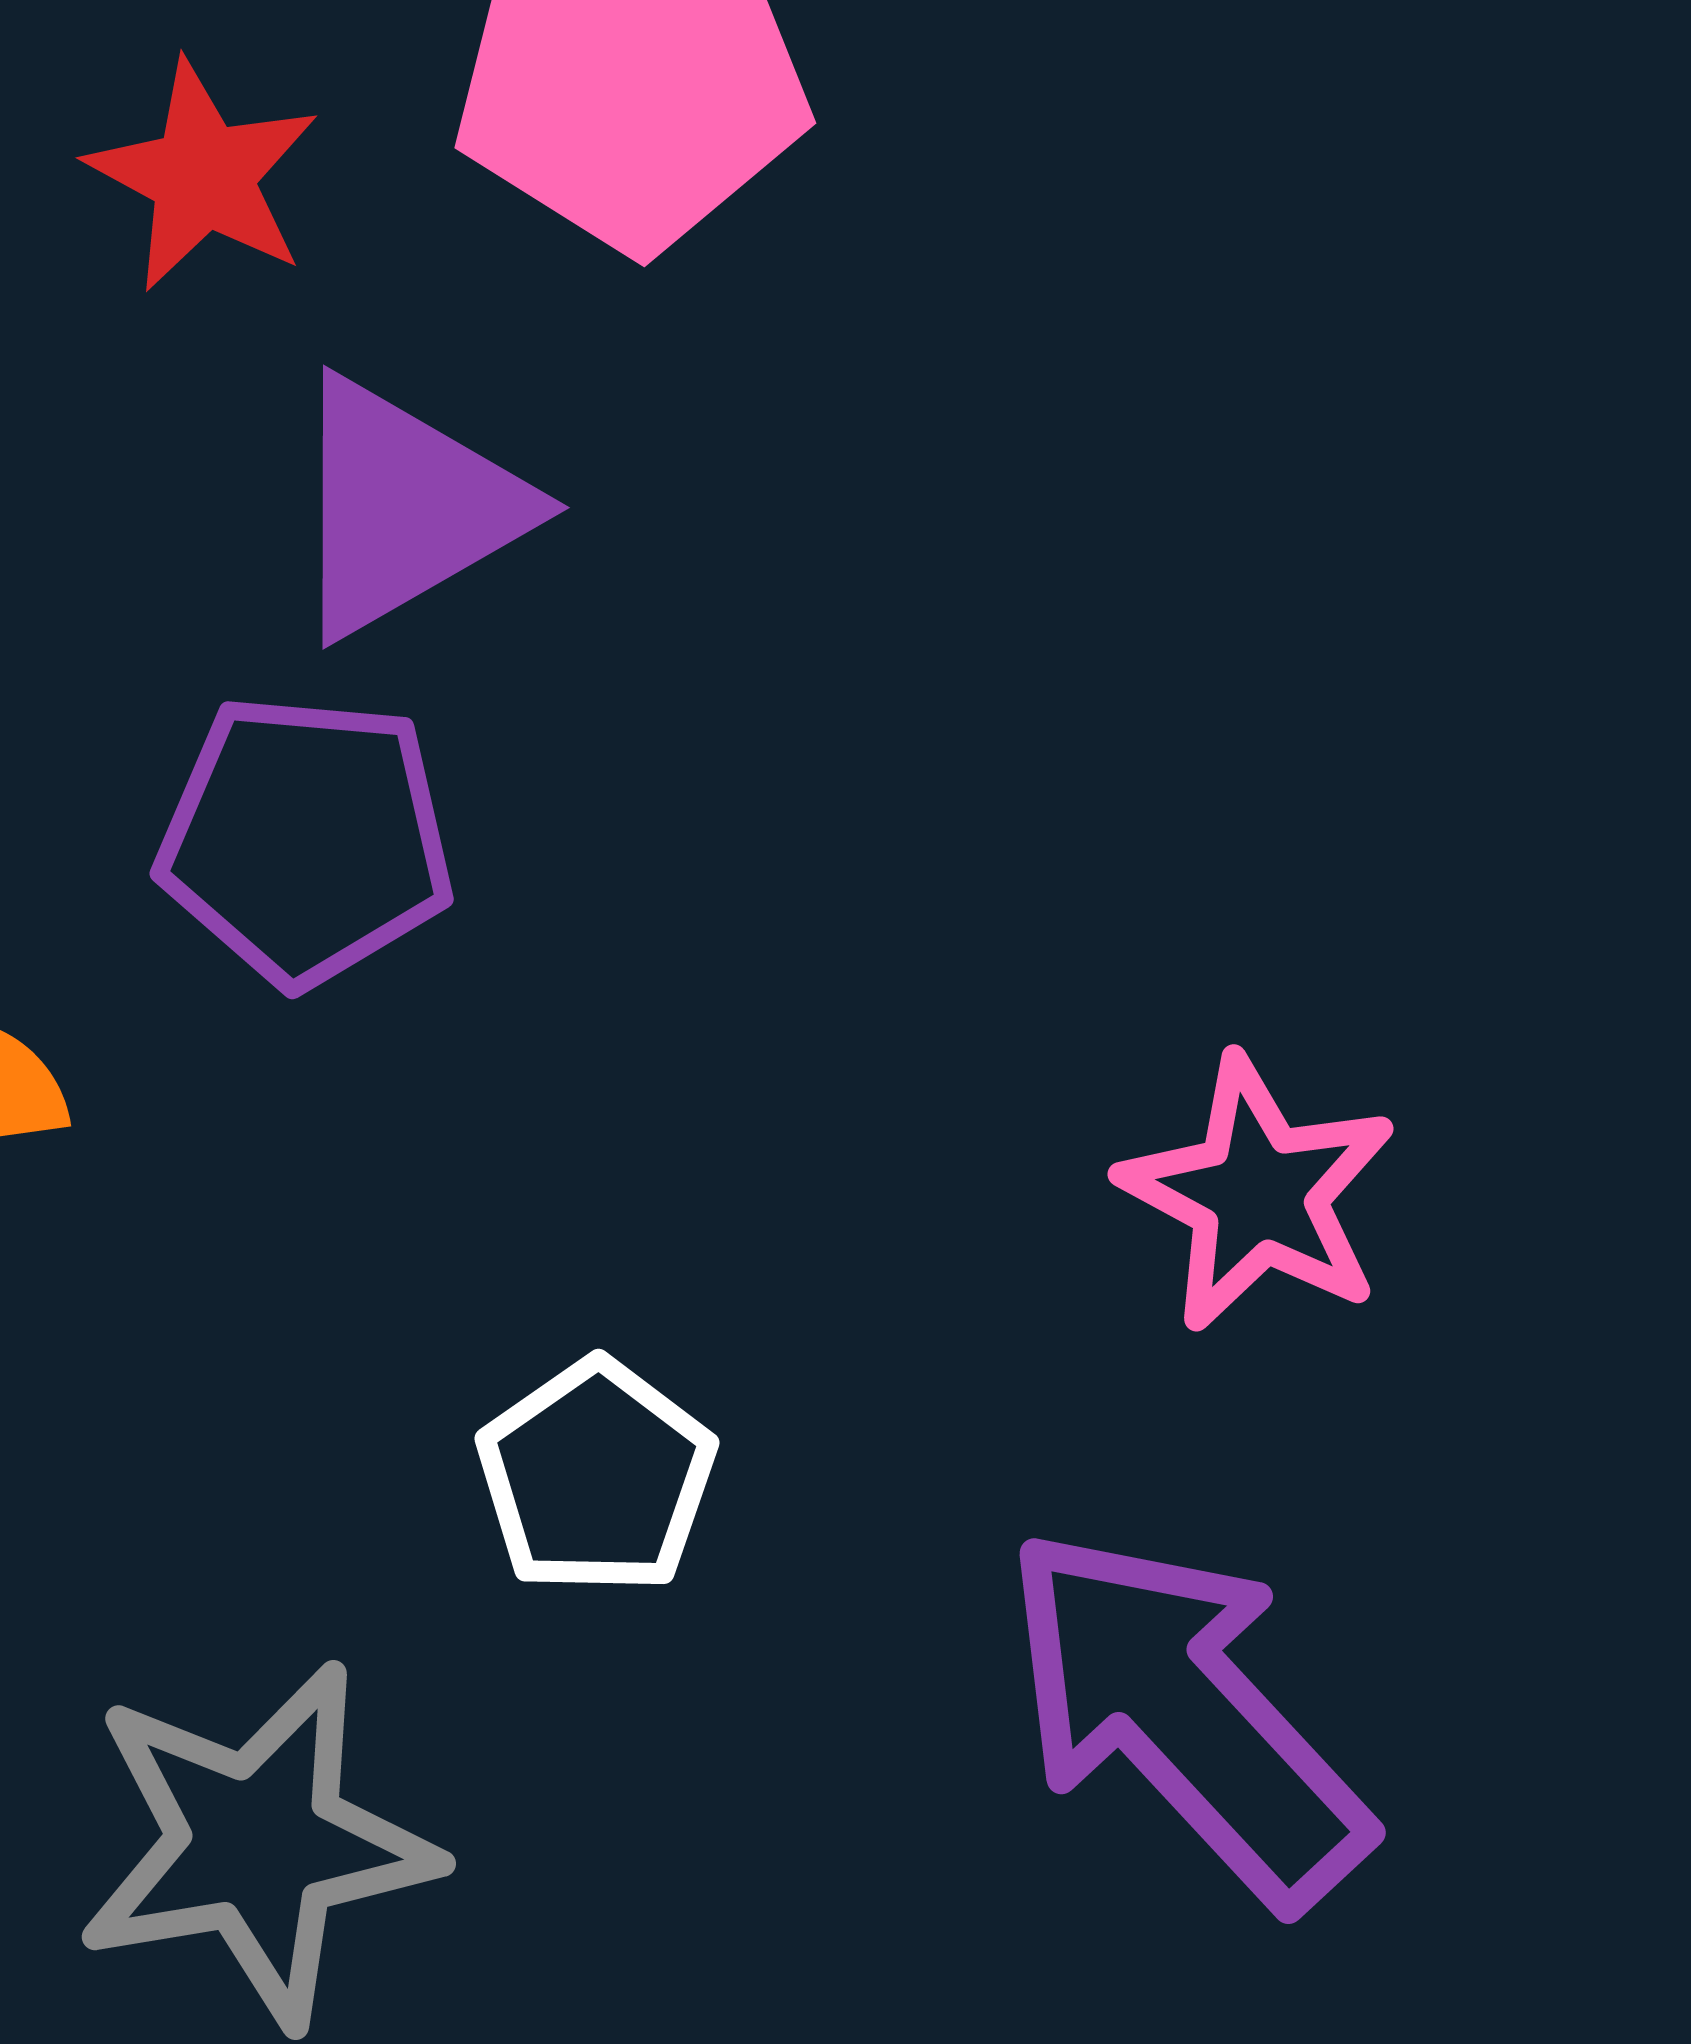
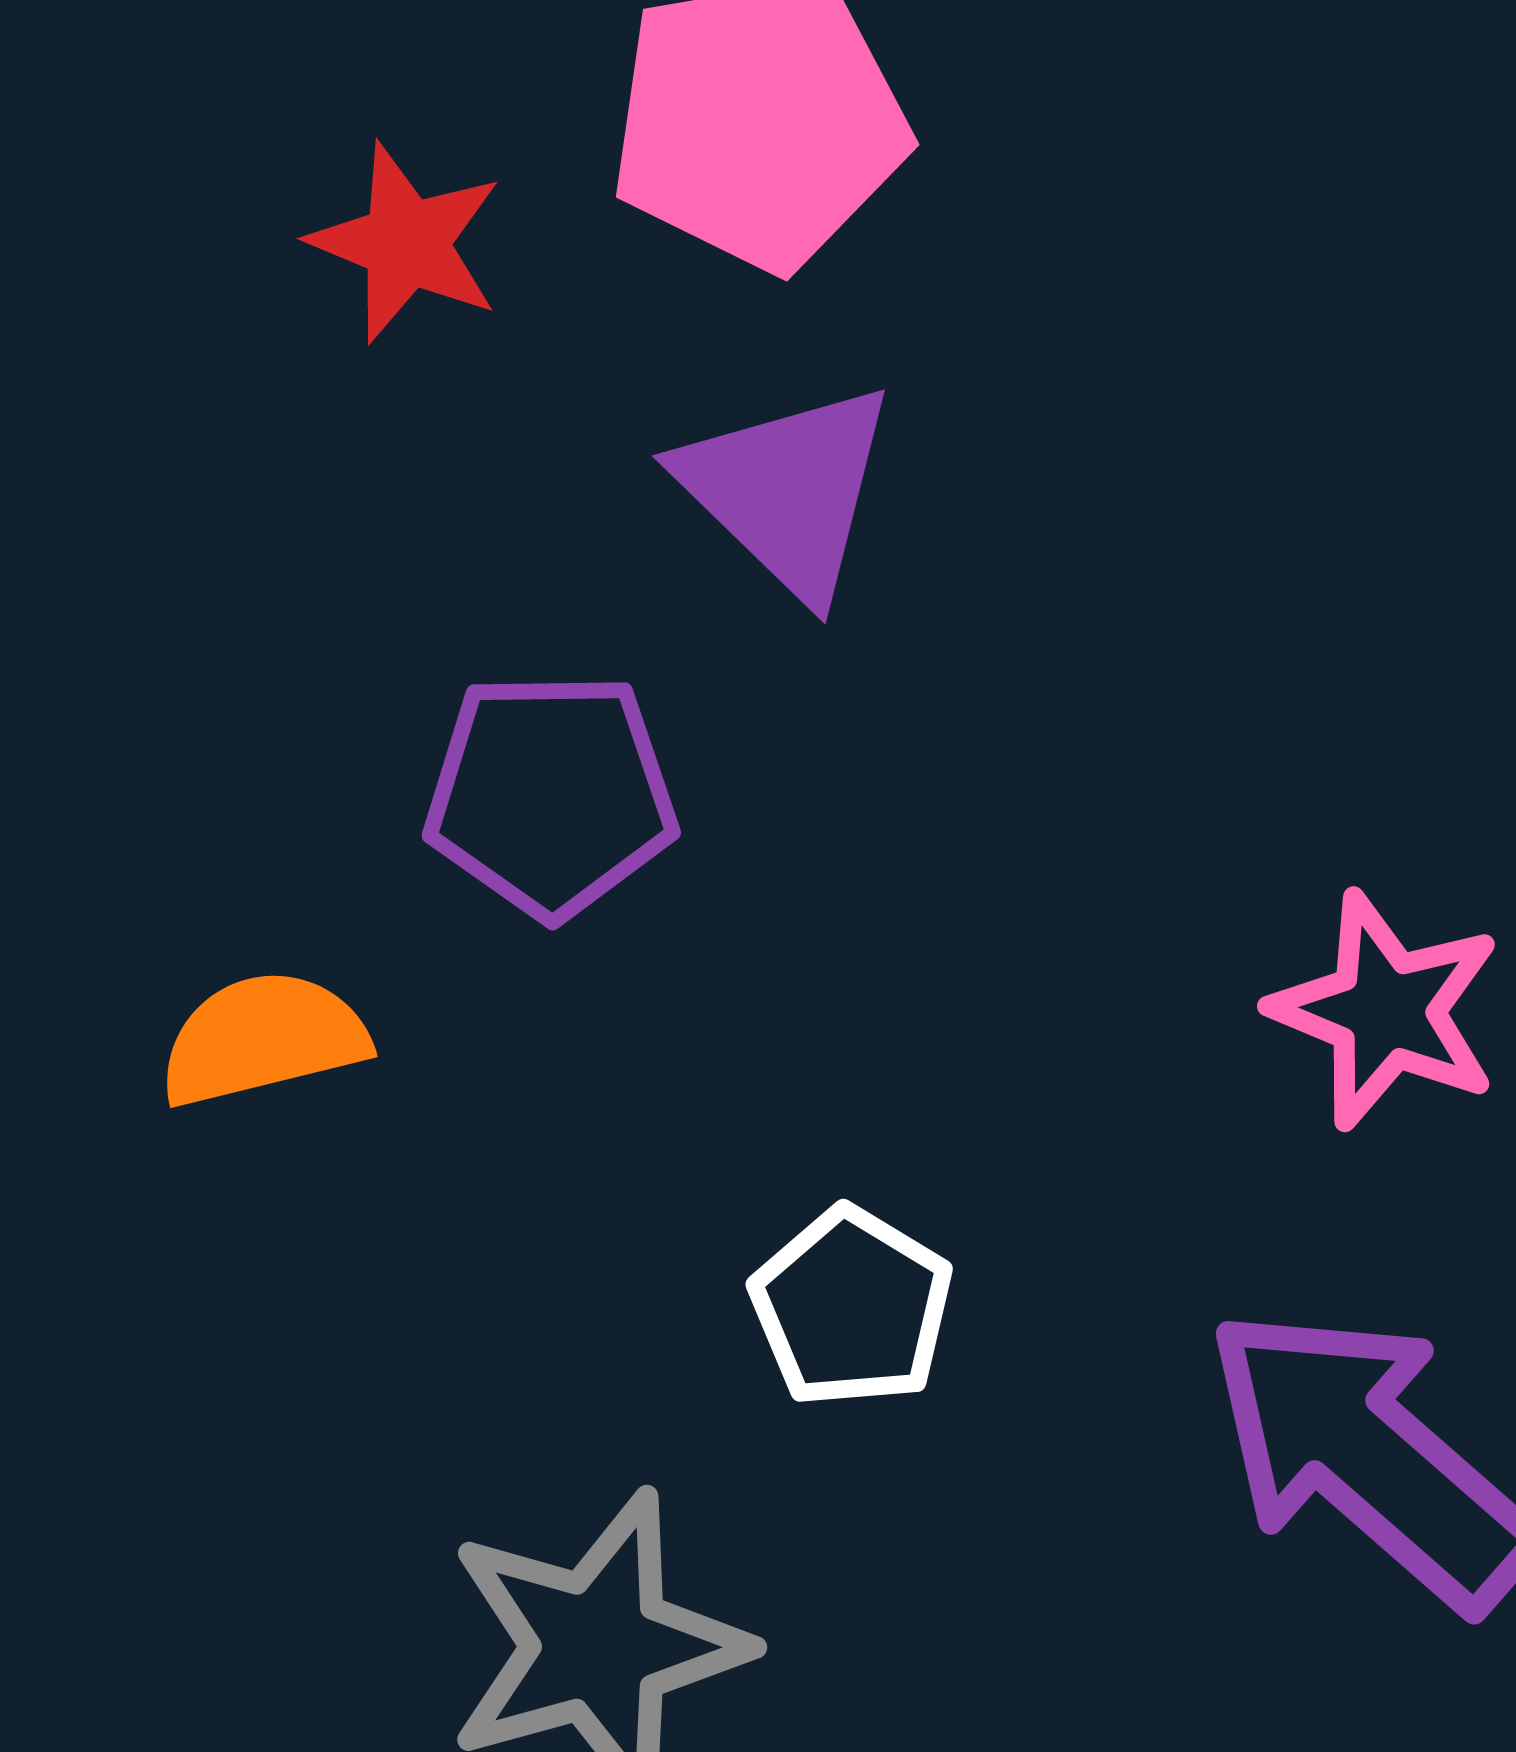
purple triangle: (405, 507) -> (787, 490), moved, turned -40

